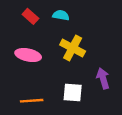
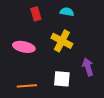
cyan semicircle: (61, 15) -> (67, 12), moved
red rectangle: (30, 16) -> (36, 14), moved, turned 32

